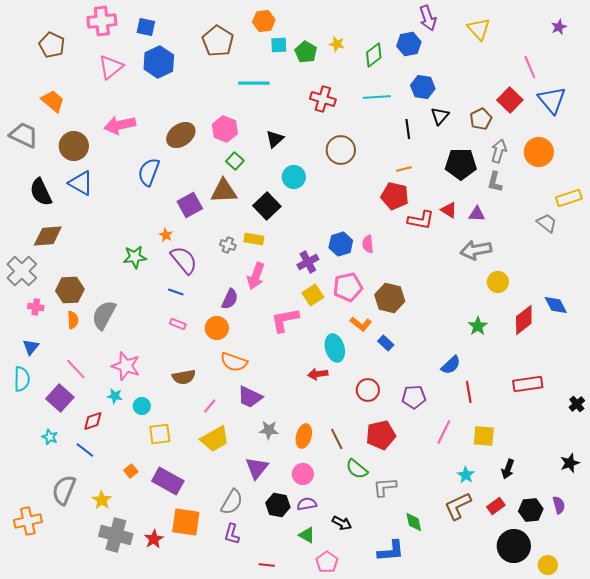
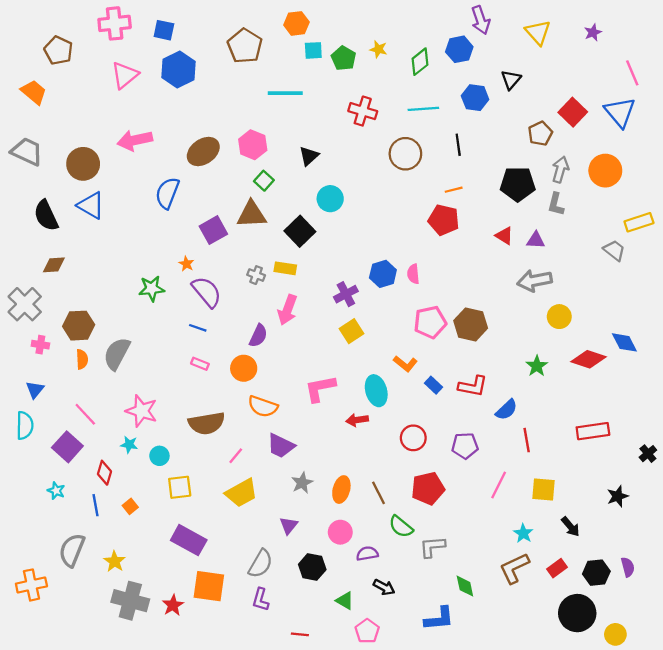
purple star: (559, 27) -> (593, 32), moved
pink line: (530, 67) -> (632, 73), moved
orange trapezoid: (53, 101) -> (34, 92), moved
black triangle: (440, 116) -> (511, 80), moved
brown circle: (341, 150) -> (405, 154), moved
red L-shape: (421, 220) -> (473, 386), moved
brown diamond: (48, 236) -> (54, 265), size x0.7
pink pentagon: (348, 287) -> (430, 322), moved
brown hexagon: (390, 298) -> (471, 324), moved
pink L-shape: (285, 320) -> (320, 388), moved
red diamond: (524, 320) -> (588, 359), turned 56
brown semicircle: (184, 377) -> (207, 423), size x1.4
red diamond: (93, 421) -> (104, 473), turned -55
gray star: (269, 430) -> (302, 483), turned -30
blue line: (85, 450) -> (95, 505), turned 42
black star: (570, 463) -> (618, 496), moved
purple triangle: (257, 468) -> (289, 525), size x0.7
black arrow: (508, 469) -> (570, 527), turned -60
orange square: (131, 471) -> (130, 506), moved
purple semicircle: (307, 504) -> (367, 554), moved

